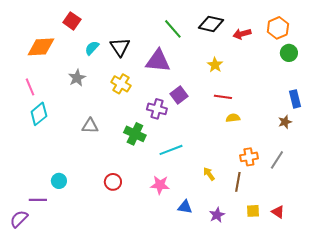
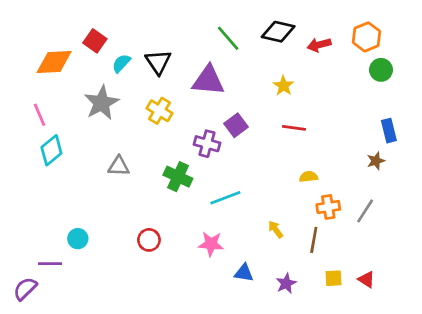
red square: (72, 21) -> (95, 41), moved
gray star: (77, 78) -> (102, 103), size x1.5
yellow semicircle: (233, 118) -> (308, 177), moved

